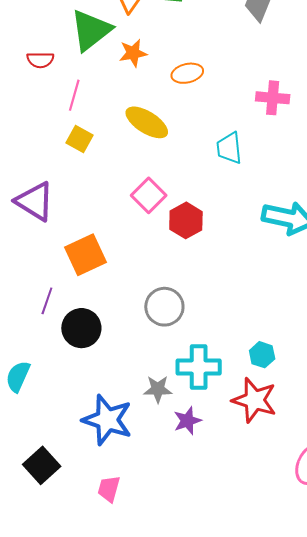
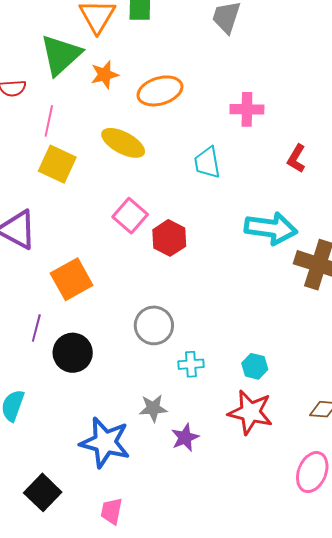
orange ellipse: (187, 73) -> (160, 91), size x1.4
yellow square: (80, 139) -> (57, 164), size x1.4
cyan cross: (199, 367) -> (191, 364), moved, size x0.6

